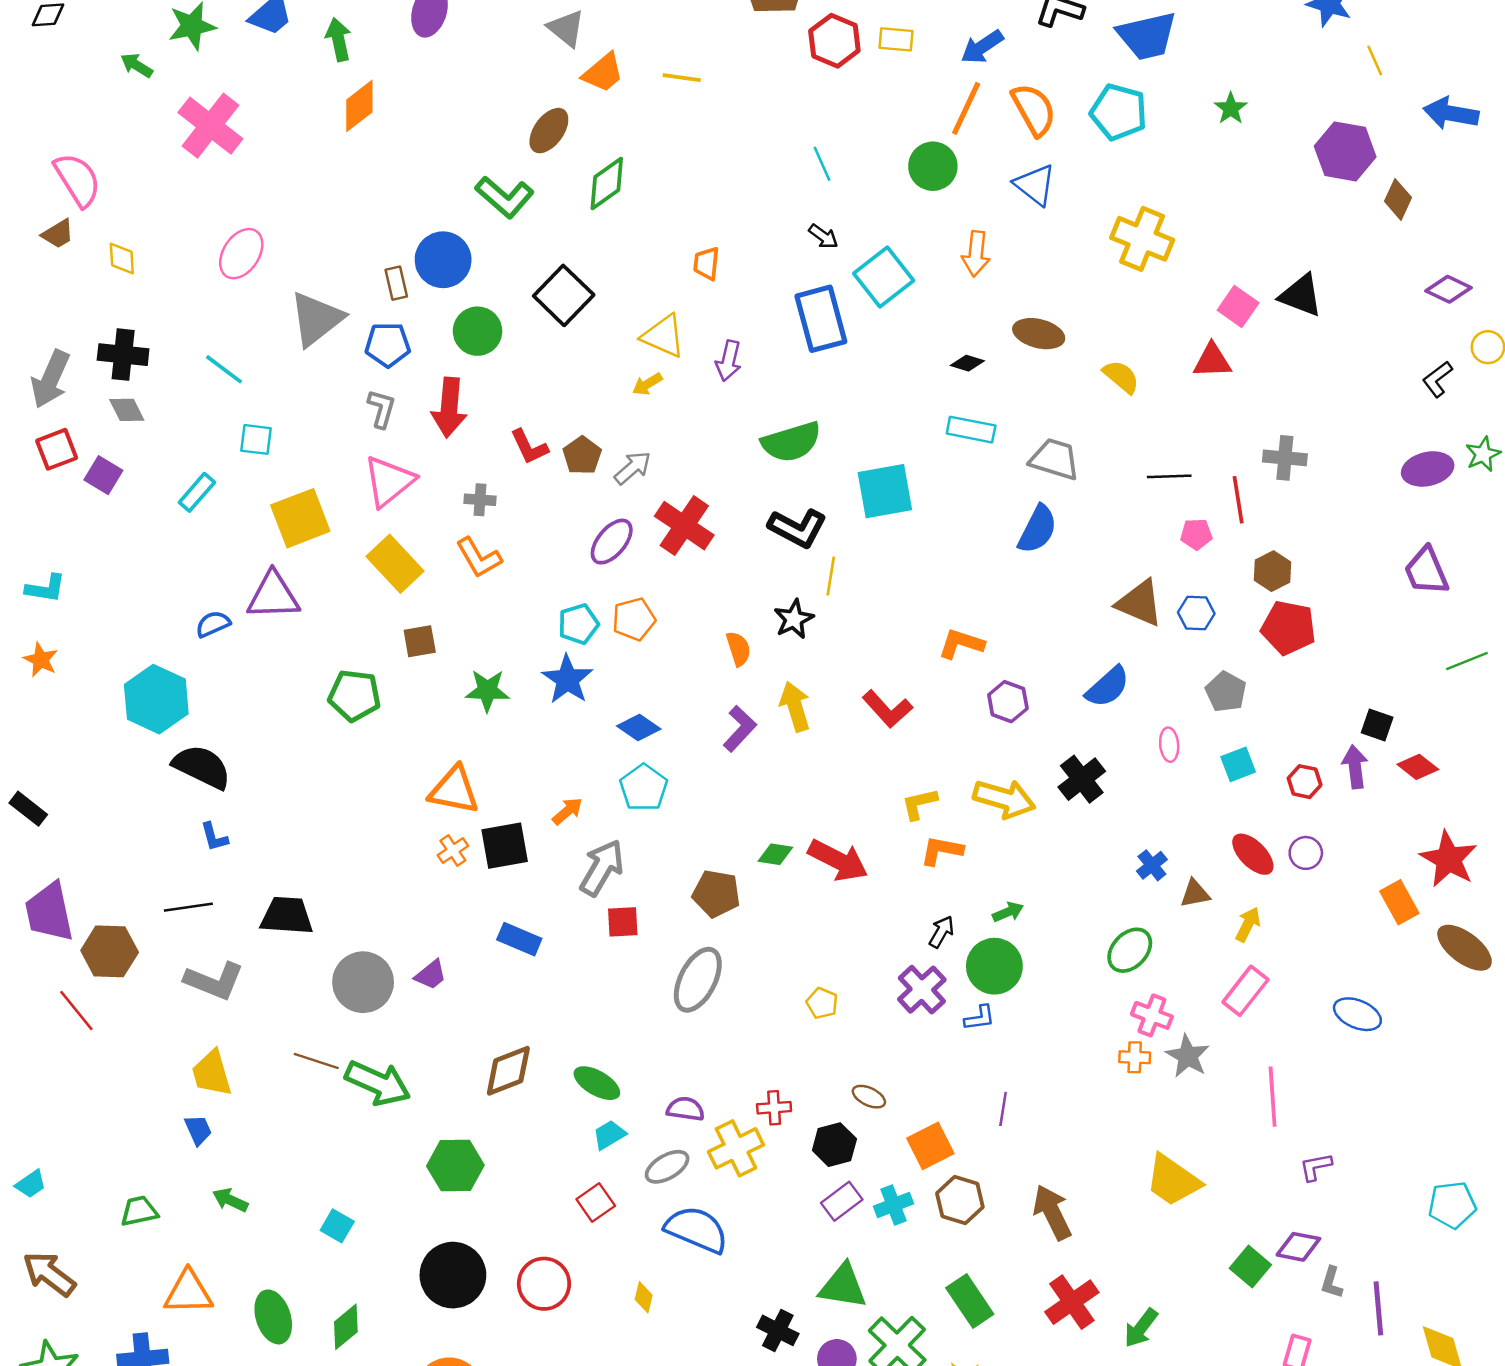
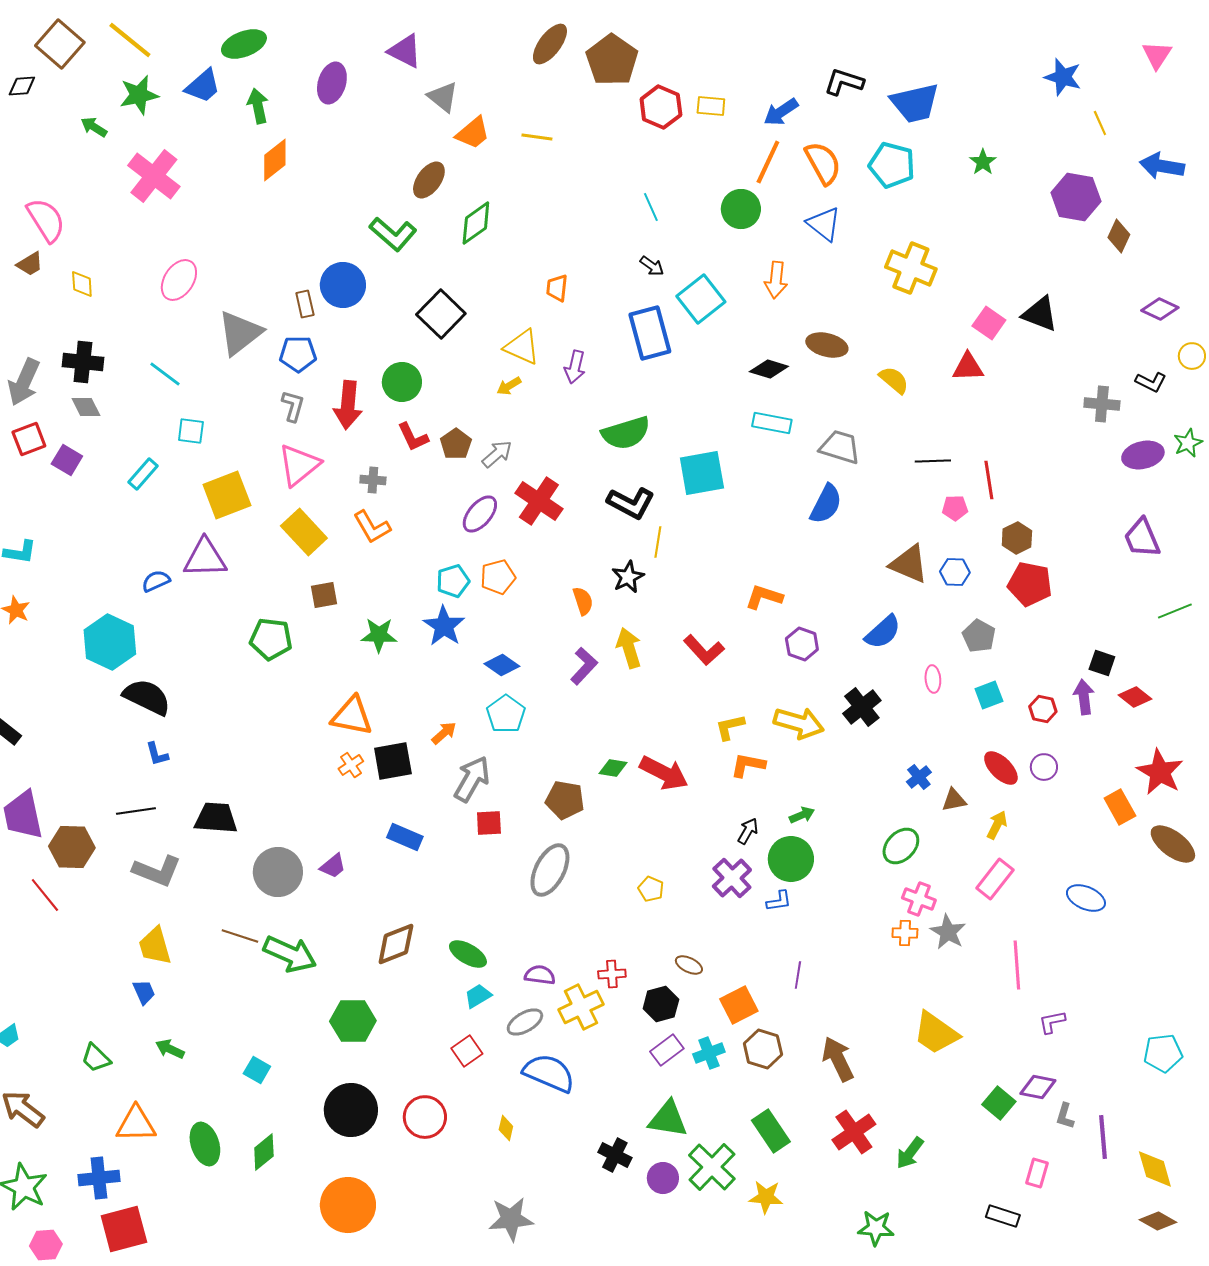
green circle: (478, 331) -> (402, 382), moved
black diamond: (967, 363) -> (769, 369), size x1.4
black L-shape: (1437, 379) -> (1151, 382), turned -116
gray cross: (1285, 458) -> (1102, 404), moved
green trapezoid: (139, 1211) -> (96, 1058), turned -124

